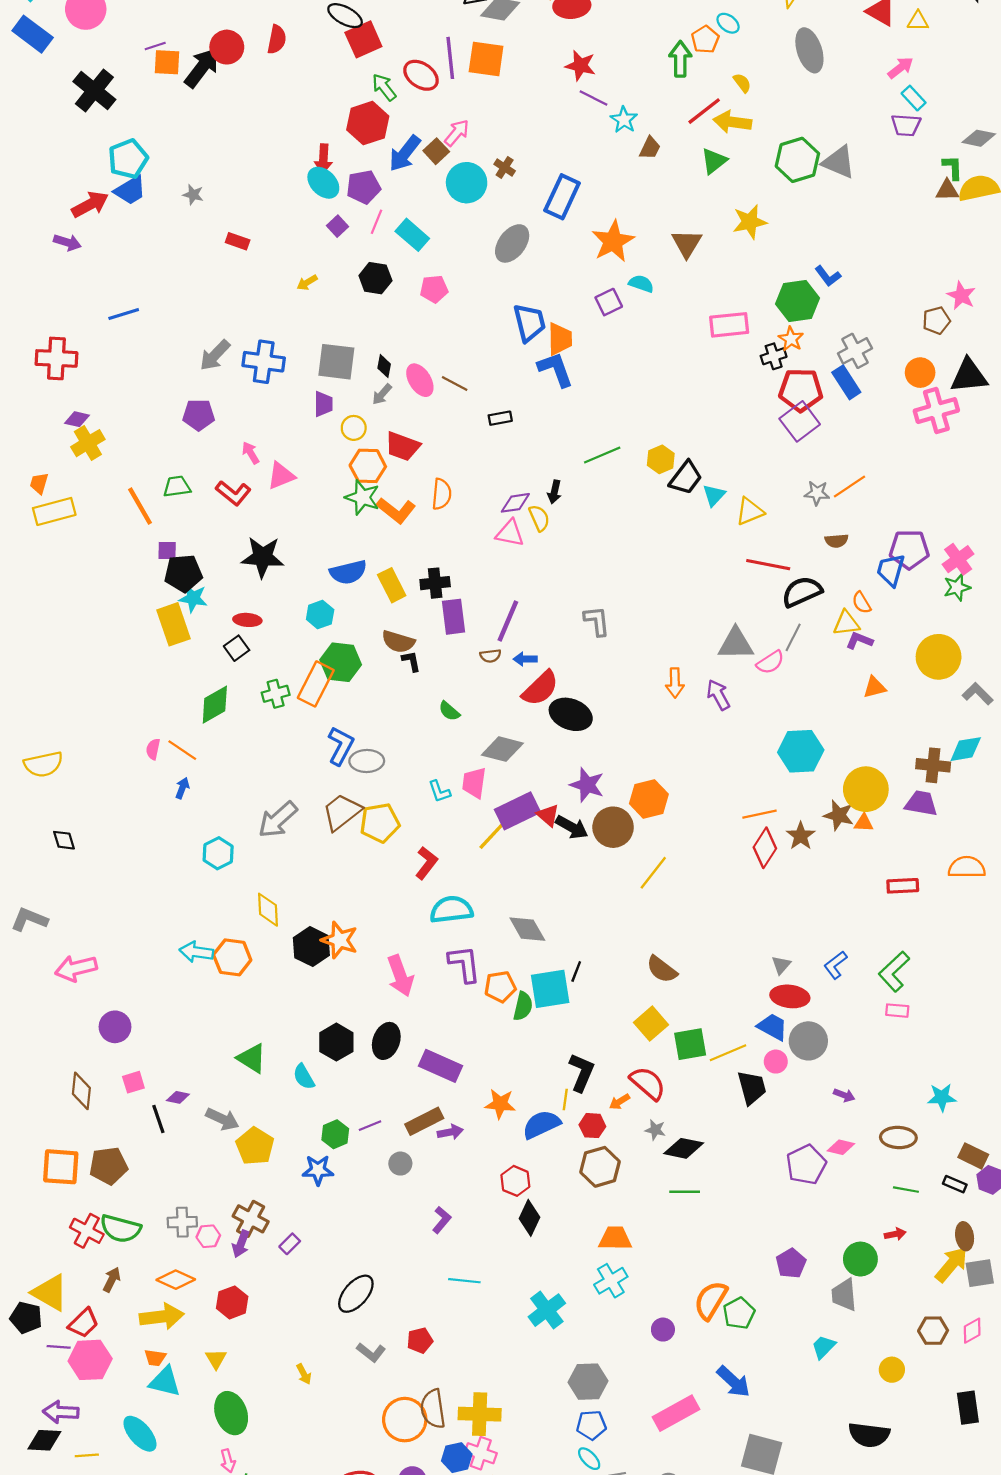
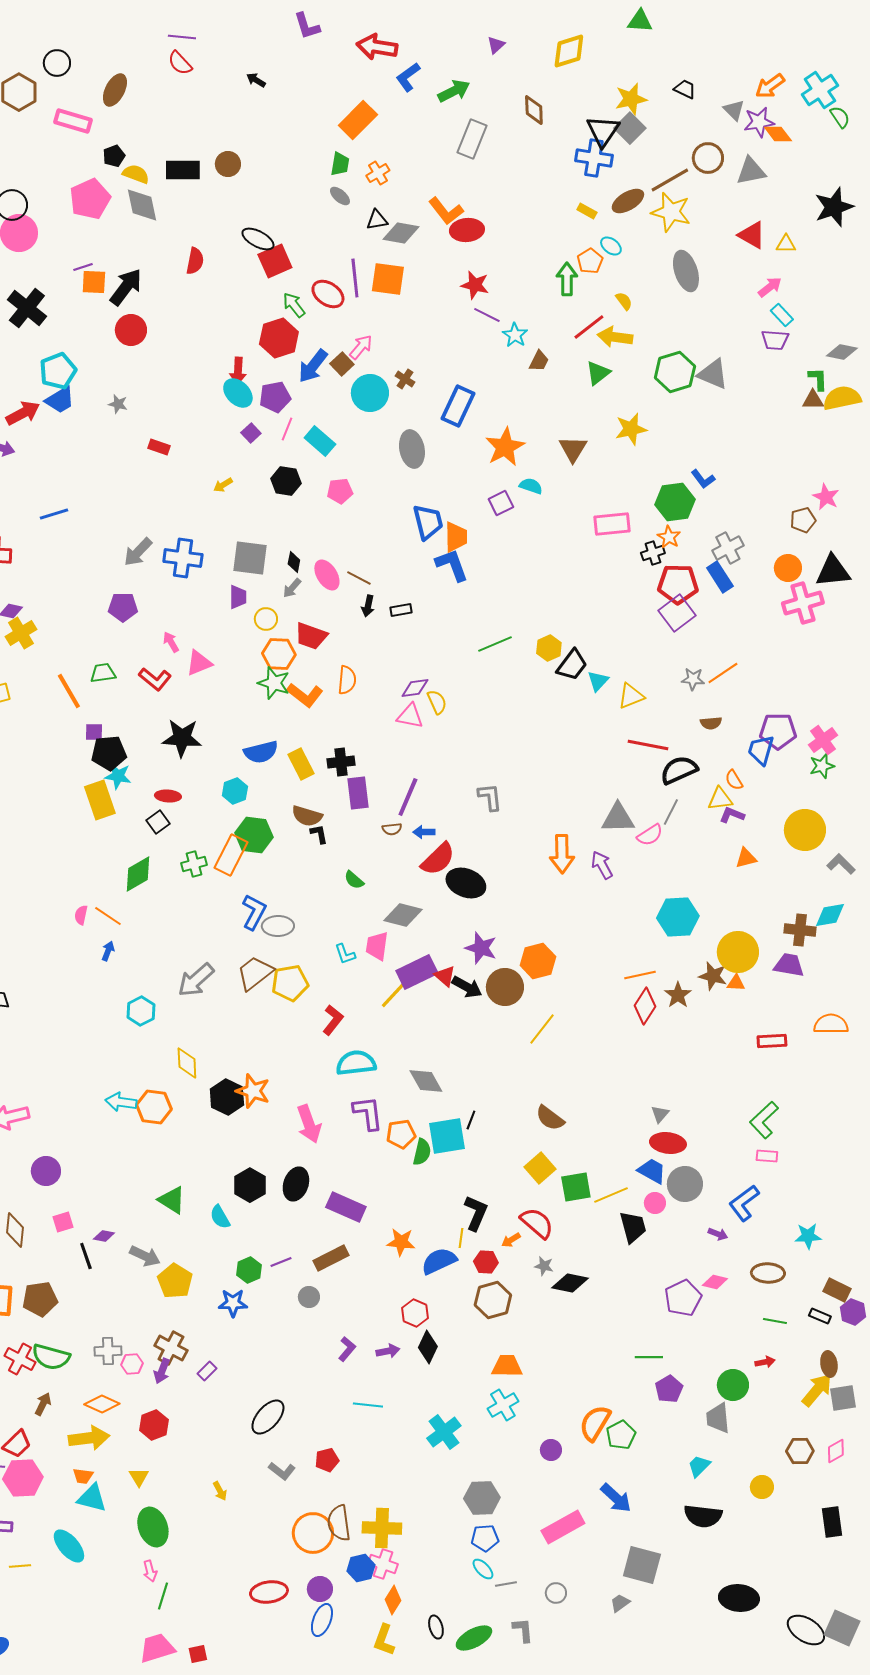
red circle: (227, 47) -> (131, 330), moved
gray ellipse: (512, 243) -> (412, 449), turned -48
black arrow: (554, 492) -> (368, 606), moved
orange arrow: (675, 683) -> (562, 854), size x1.4
blue L-shape: (835, 965) -> (744, 1203), moved, size x1.4
purple arrow: (450, 1132) -> (388, 1351), moved
green line: (685, 1192) -> (649, 1357), moved
black semicircle: (869, 1435) -> (703, 1516), moved

